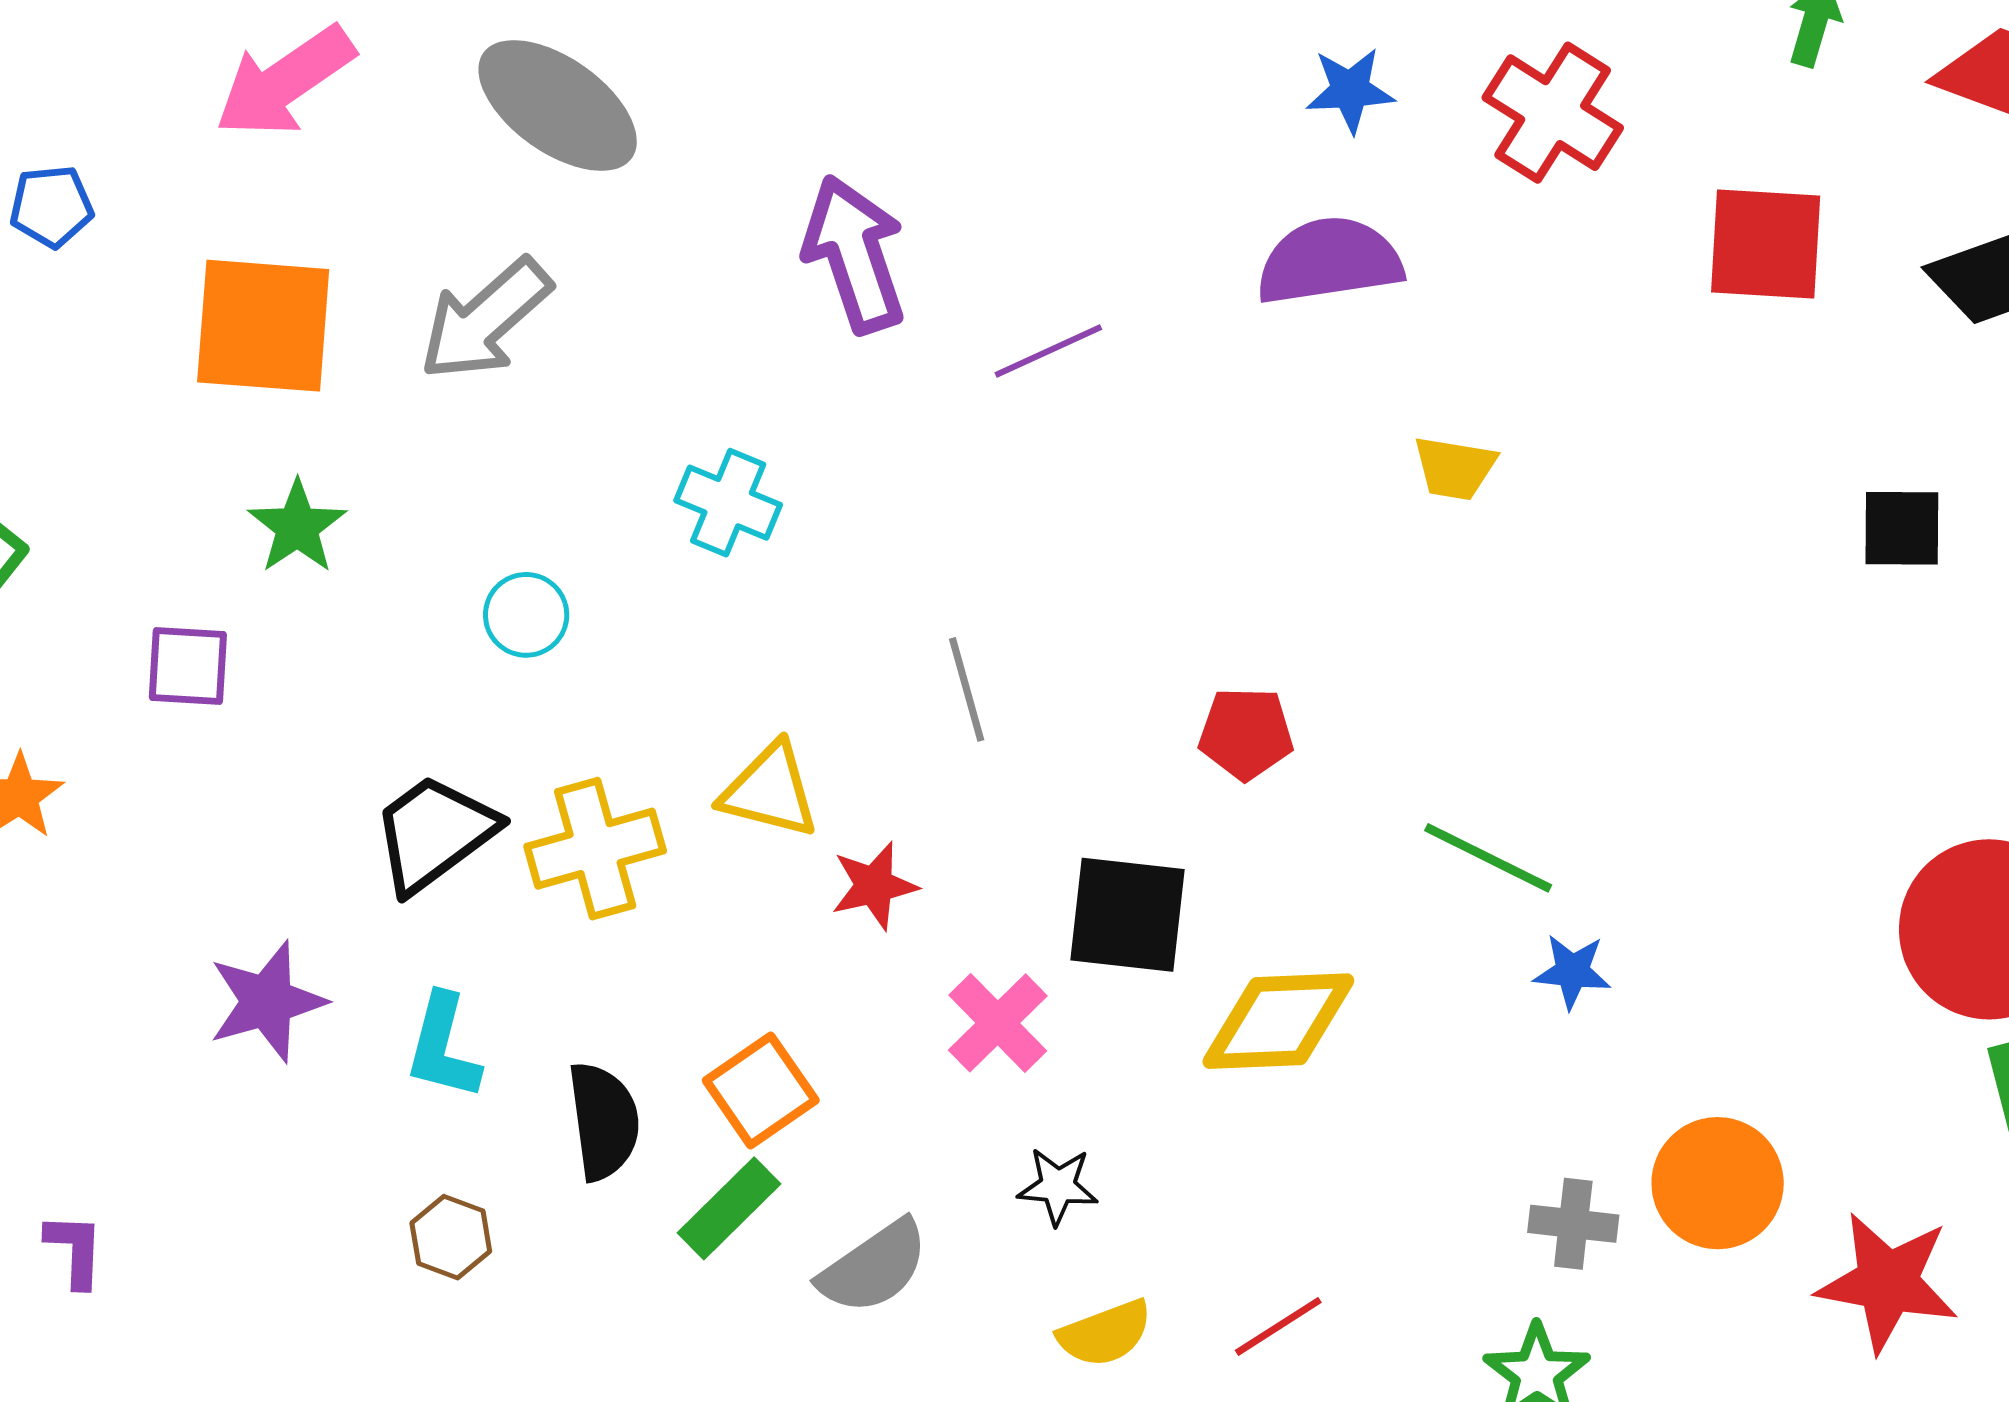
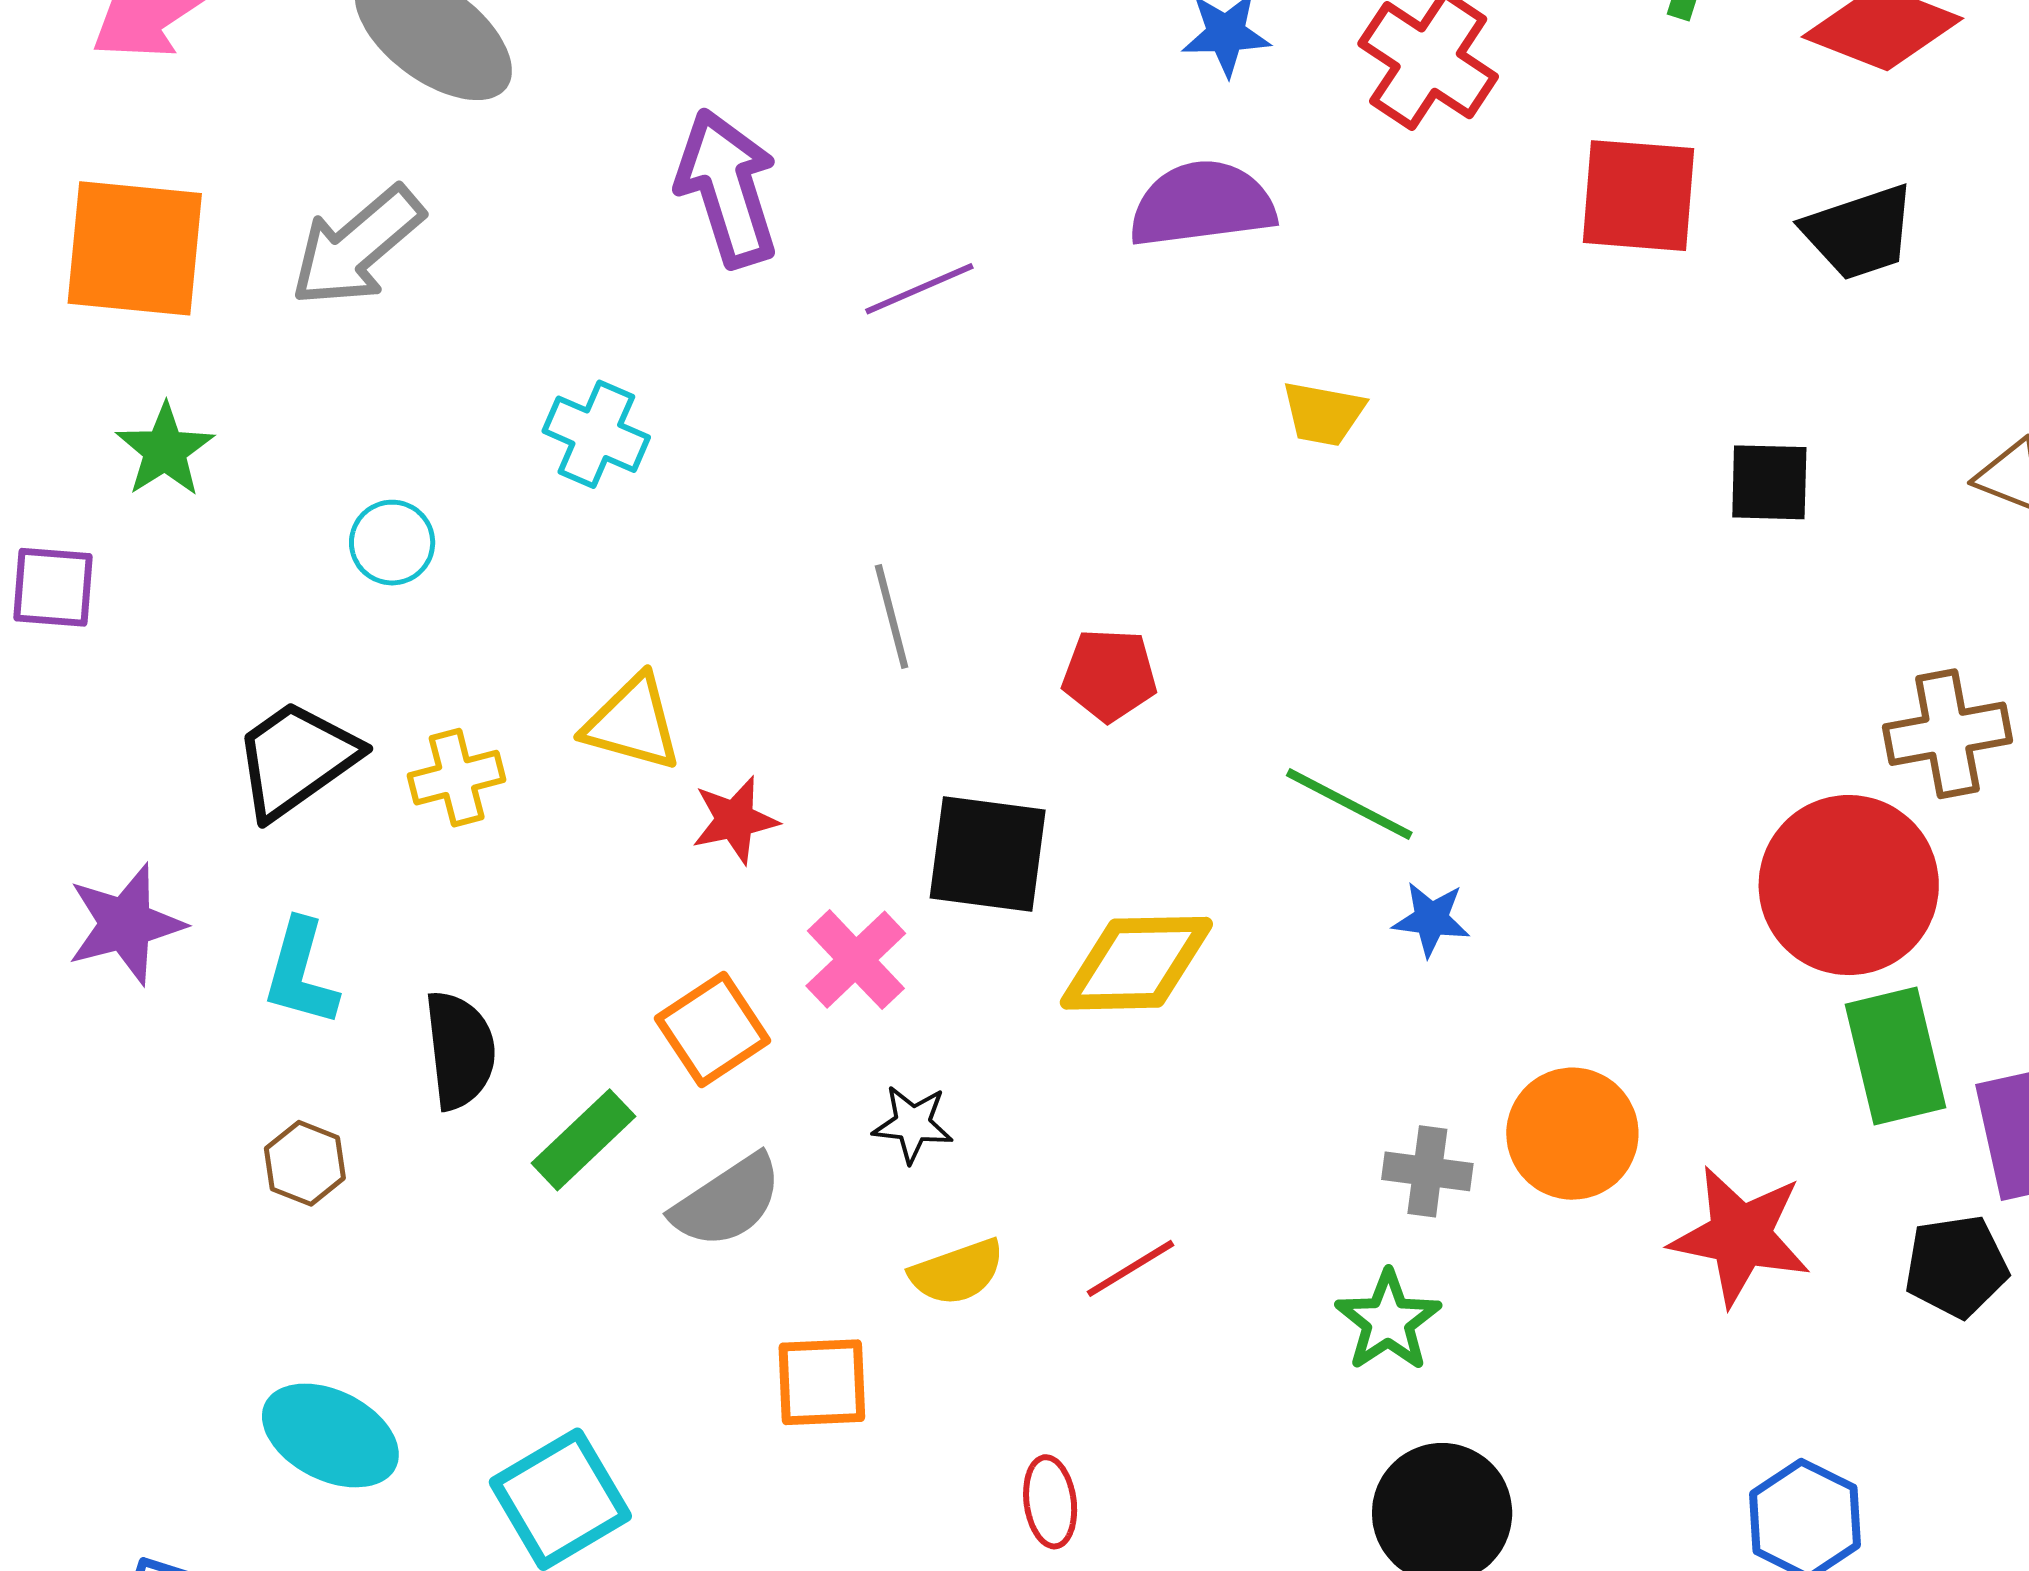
gray line: (967, 689) -> (892, 617), moved
yellow cross: (595, 849) -> (457, 778), size x0.7
orange square: (761, 1090) -> (713, 1030), moved

